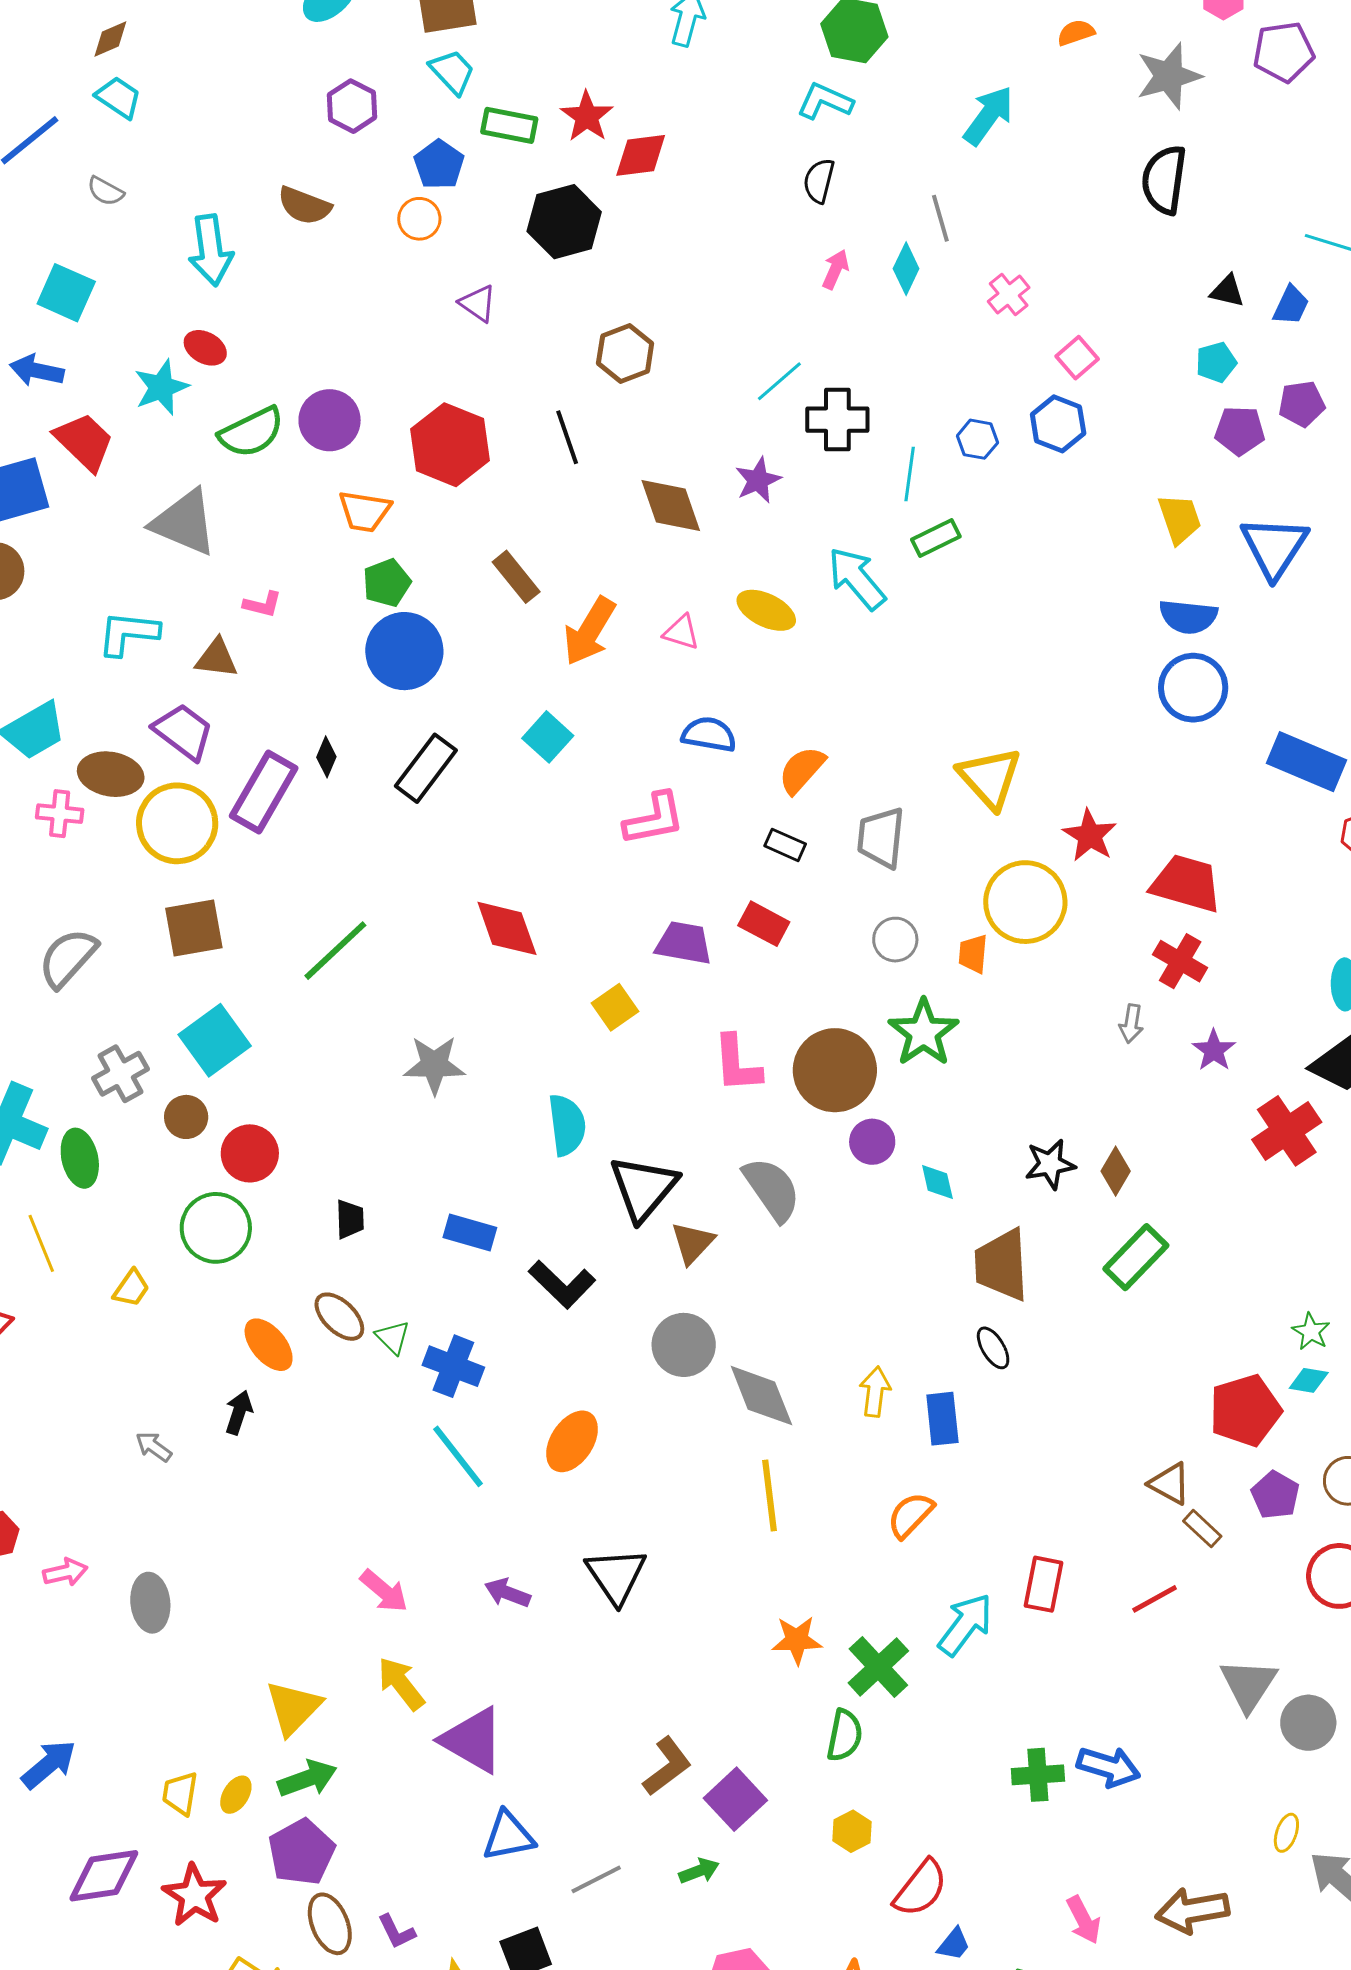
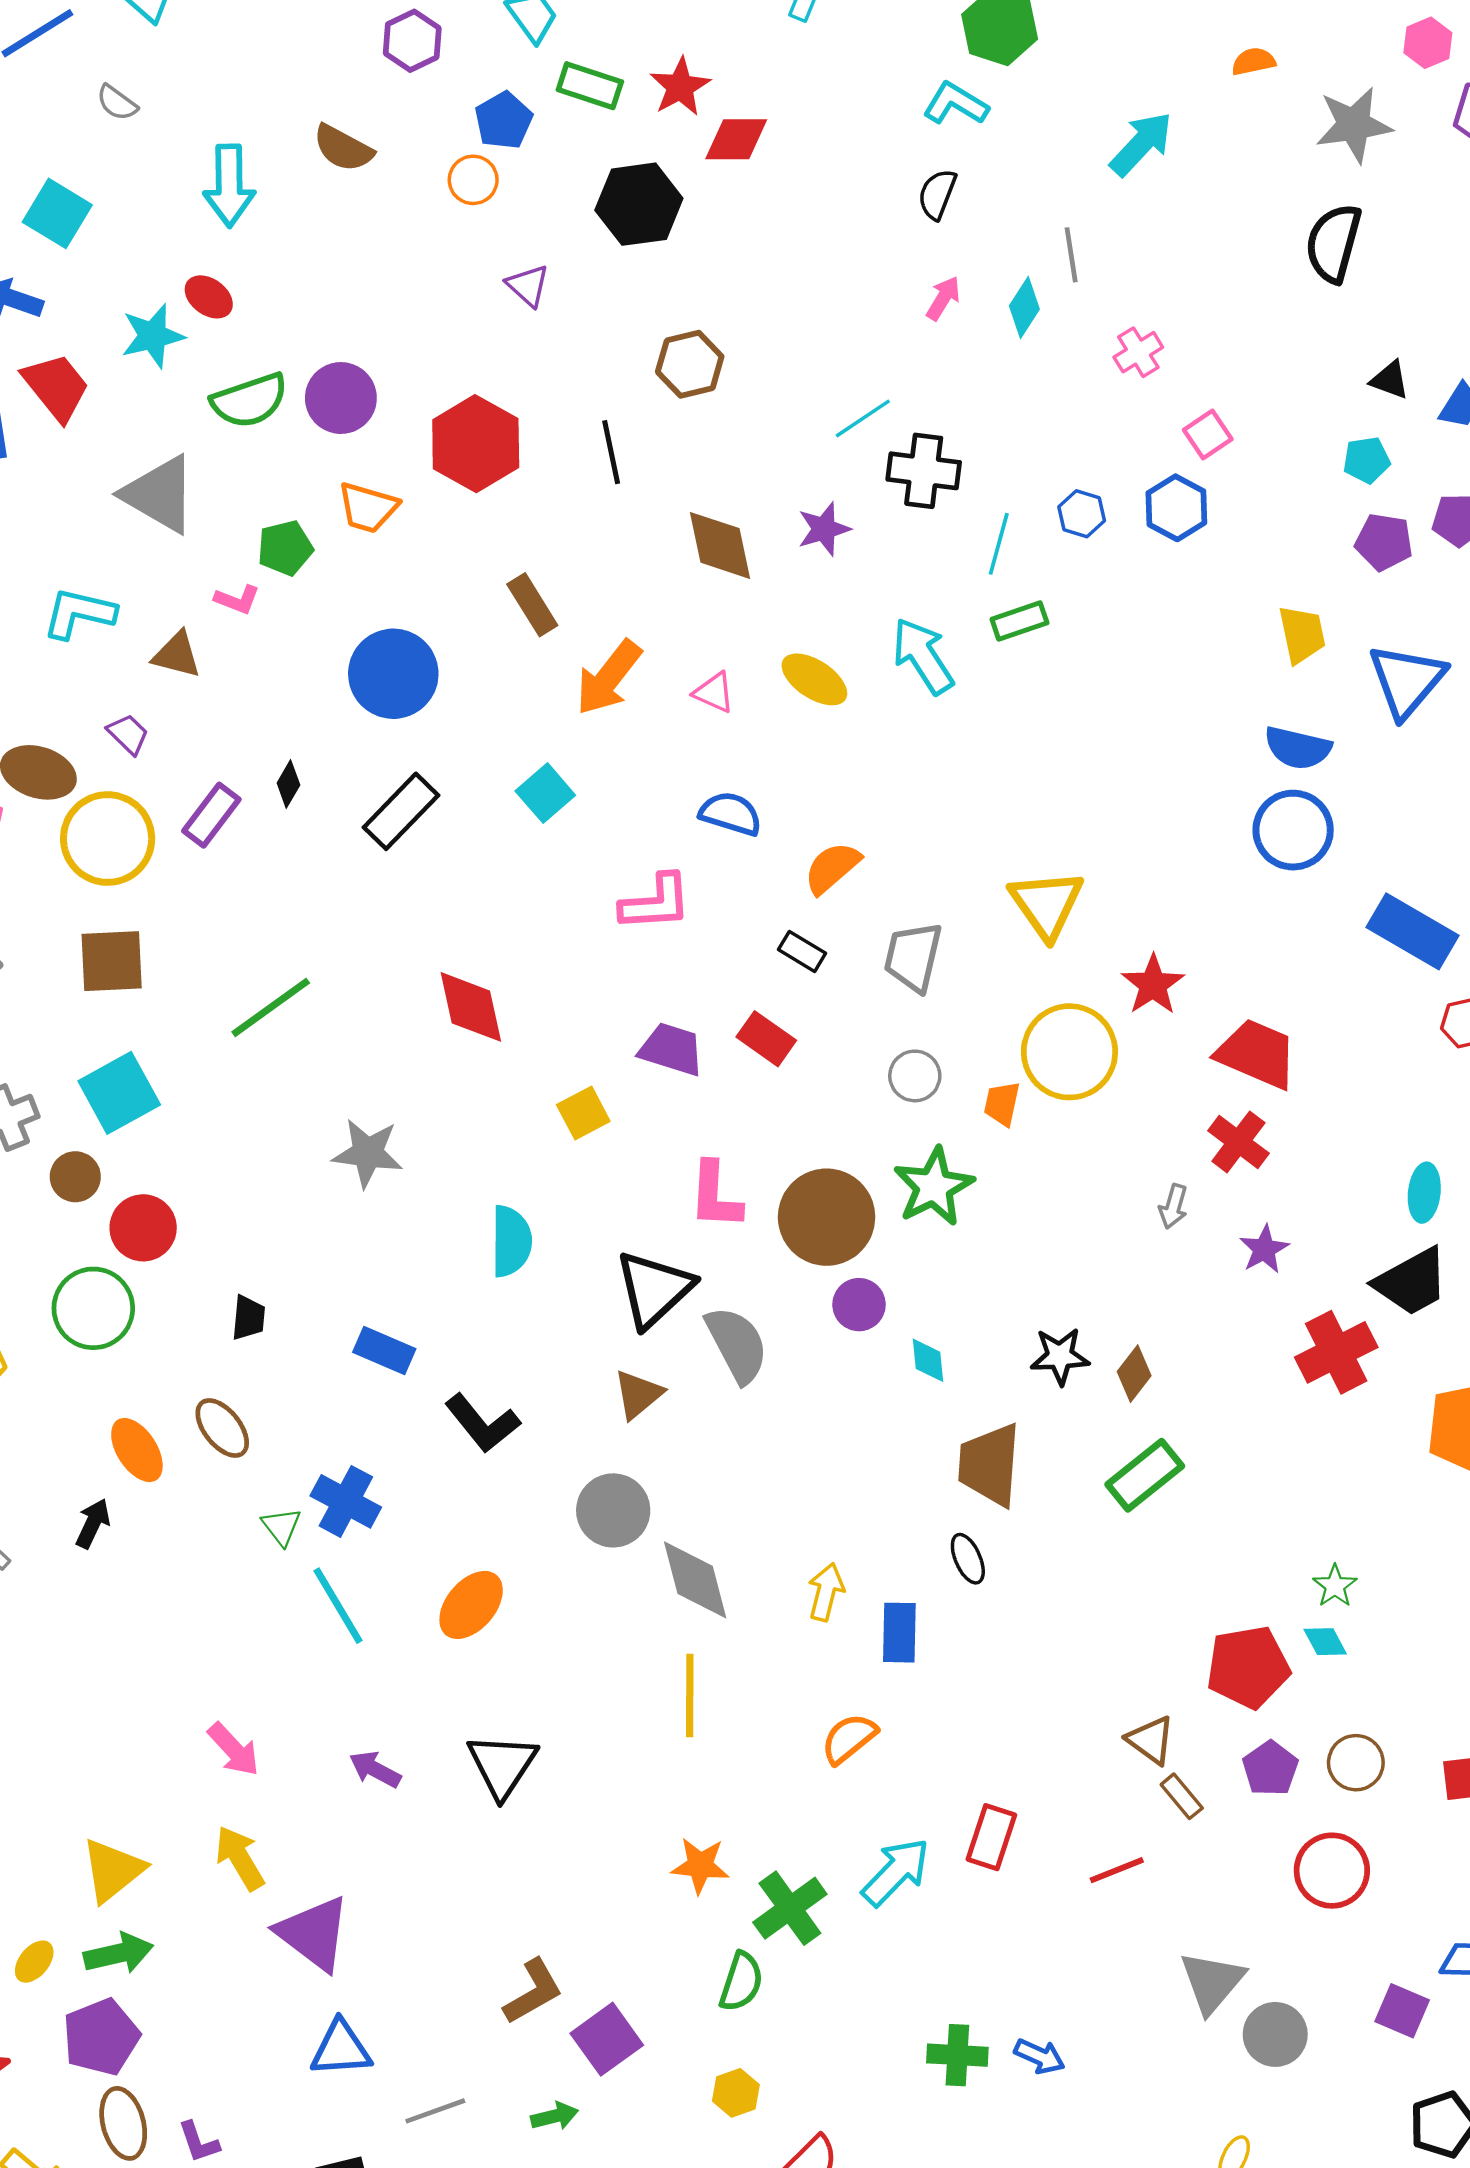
green pentagon: (387, 583) -> (285, 548), moved
purple trapezoid: (183, 732) -> (128, 734), size x0.6
purple rectangle: (264, 792) -> (211, 815), size x0.7
black triangle: (643, 1188) -> (654, 1289), moved
green triangle: (393, 1337) -> (281, 1527), moved
cyan diamond: (1309, 1380) -> (1325, 1642), turned 45
blue arrow: (1109, 1767) -> (1040, 2056), size x0.7

